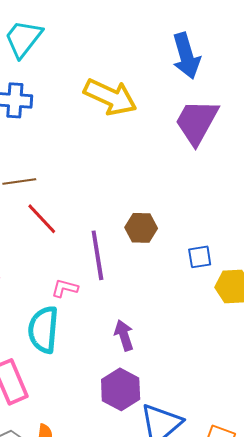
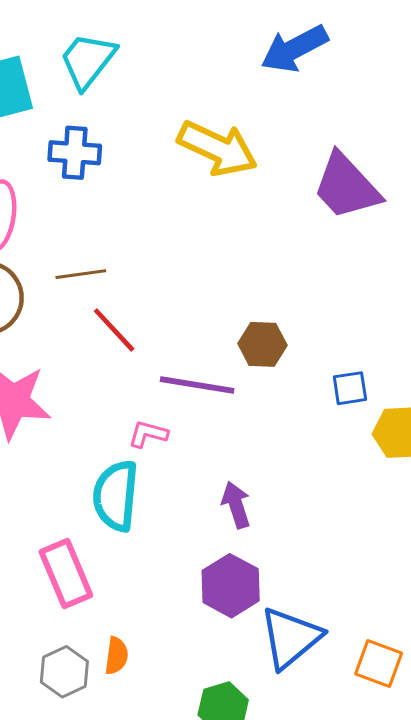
blue arrow: (186, 56) -> (294, 49), moved, turned 78
purple trapezoid: (197, 122) -> (346, 186), turned -72
purple line: (97, 255) -> (197, 385), turned -72

